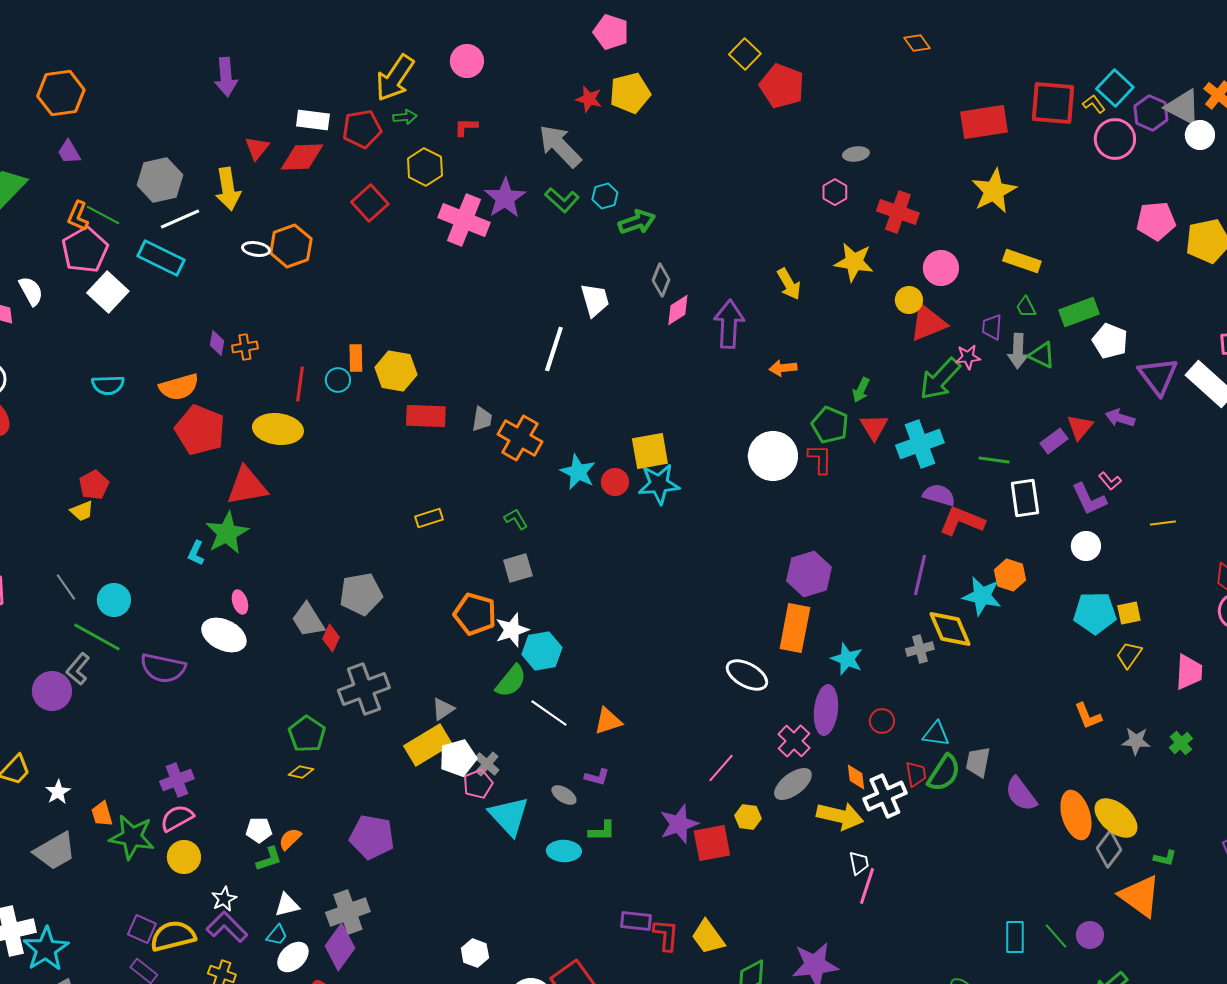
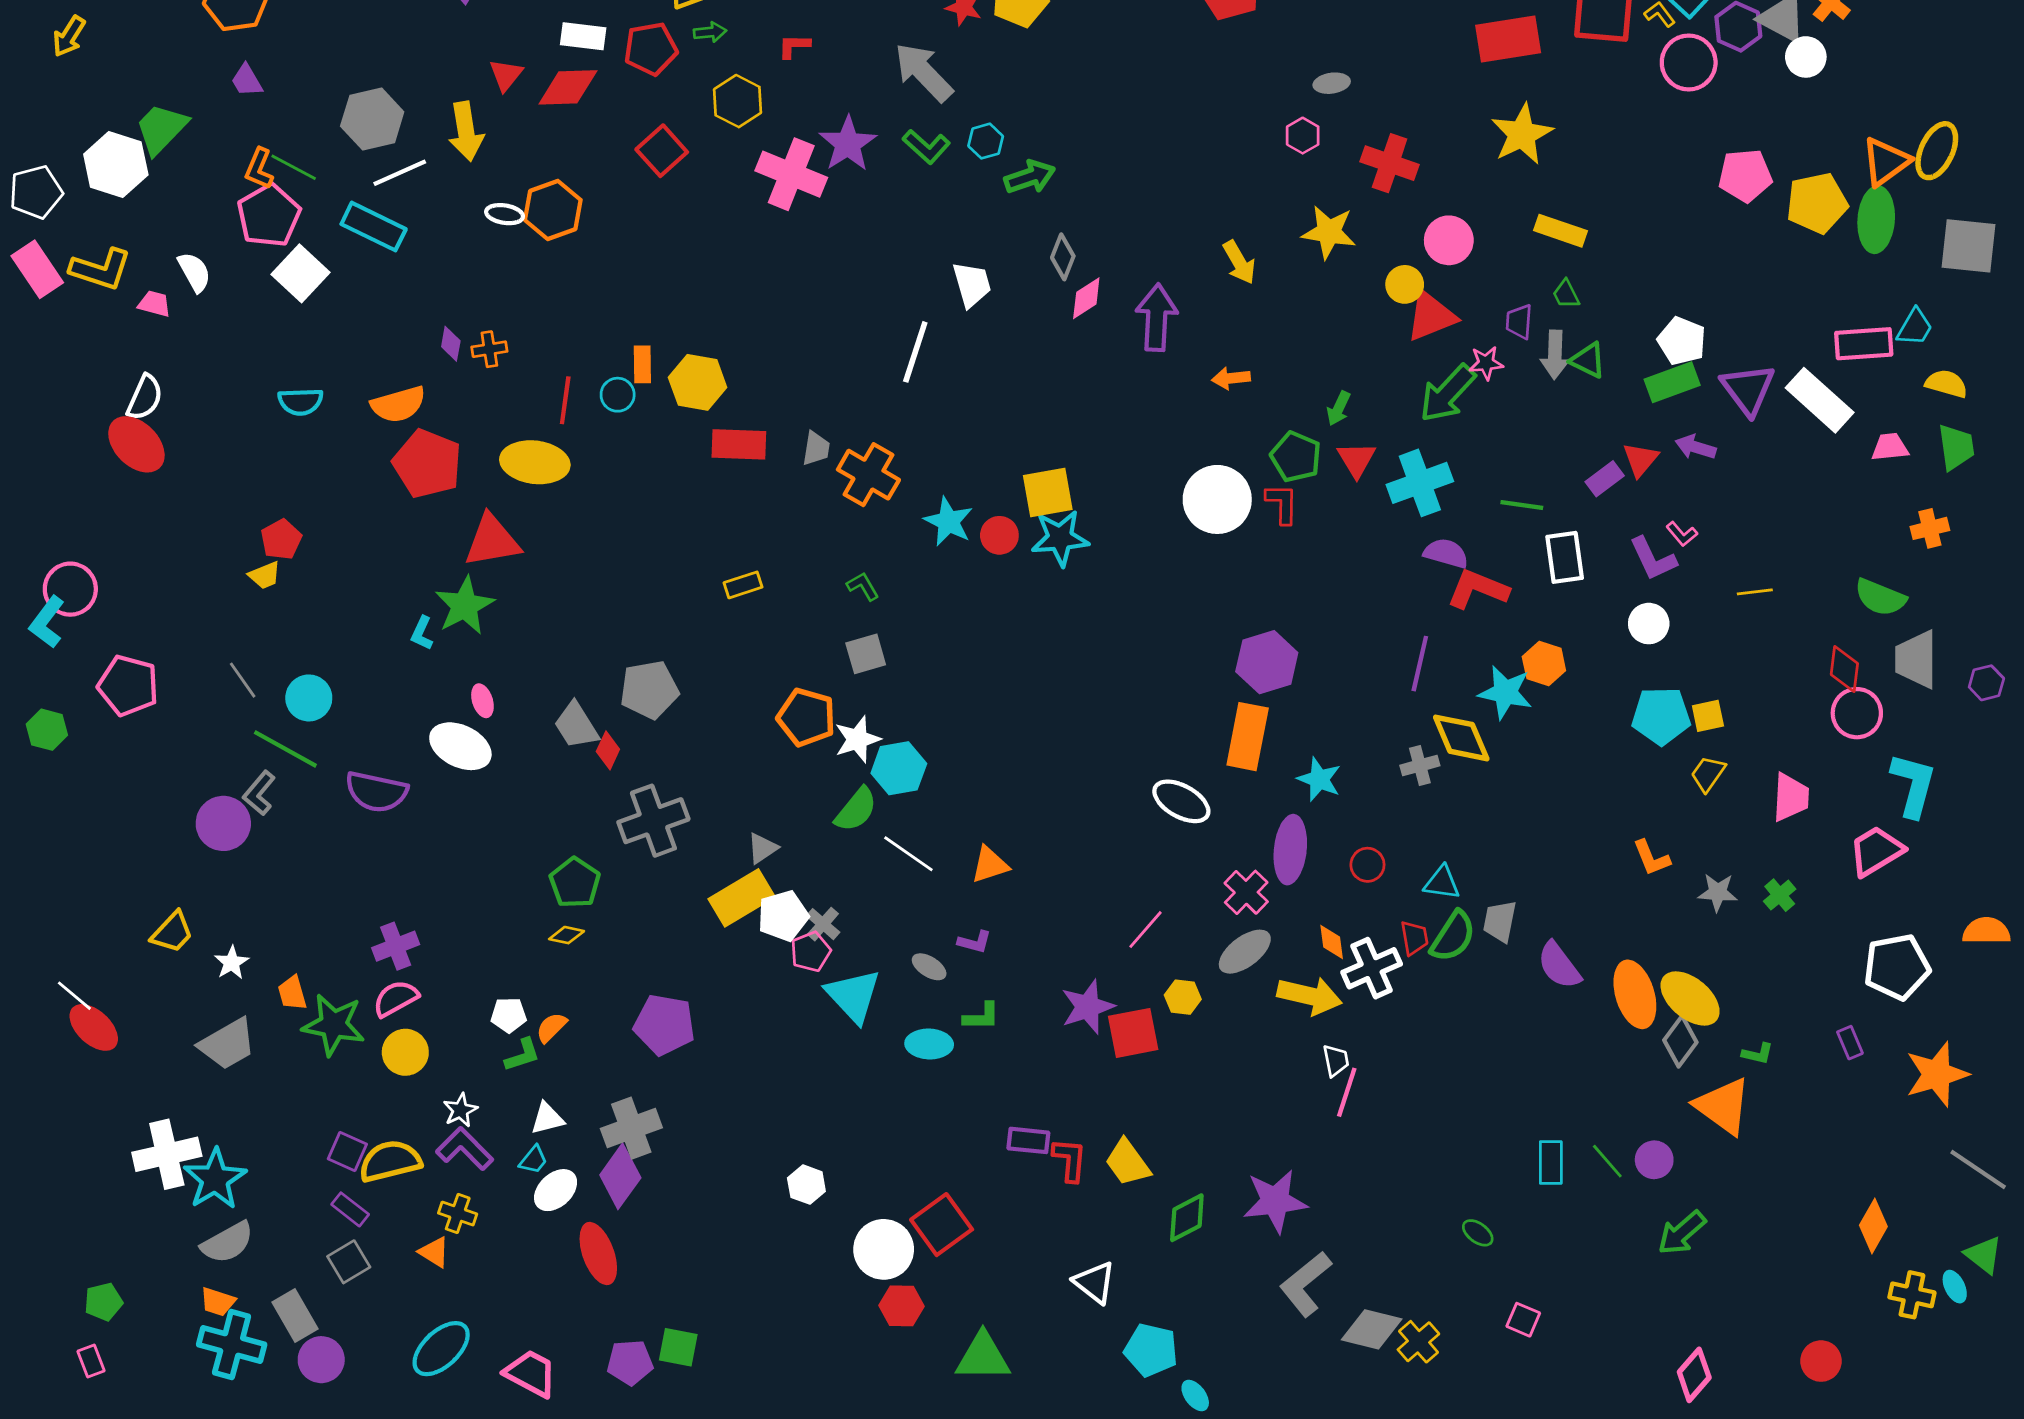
green rectangle: (1079, 312) -> (1672, 382), moved

